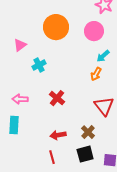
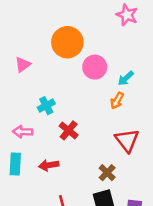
pink circle: (94, 31) -> (95, 67), moved
cyan cross: (39, 65) -> (46, 106), moved
red arrow: (58, 135) -> (49, 165), moved

